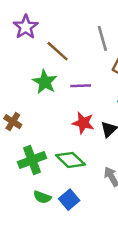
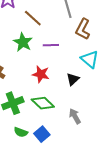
red star: (83, 123) -> (41, 74), moved

